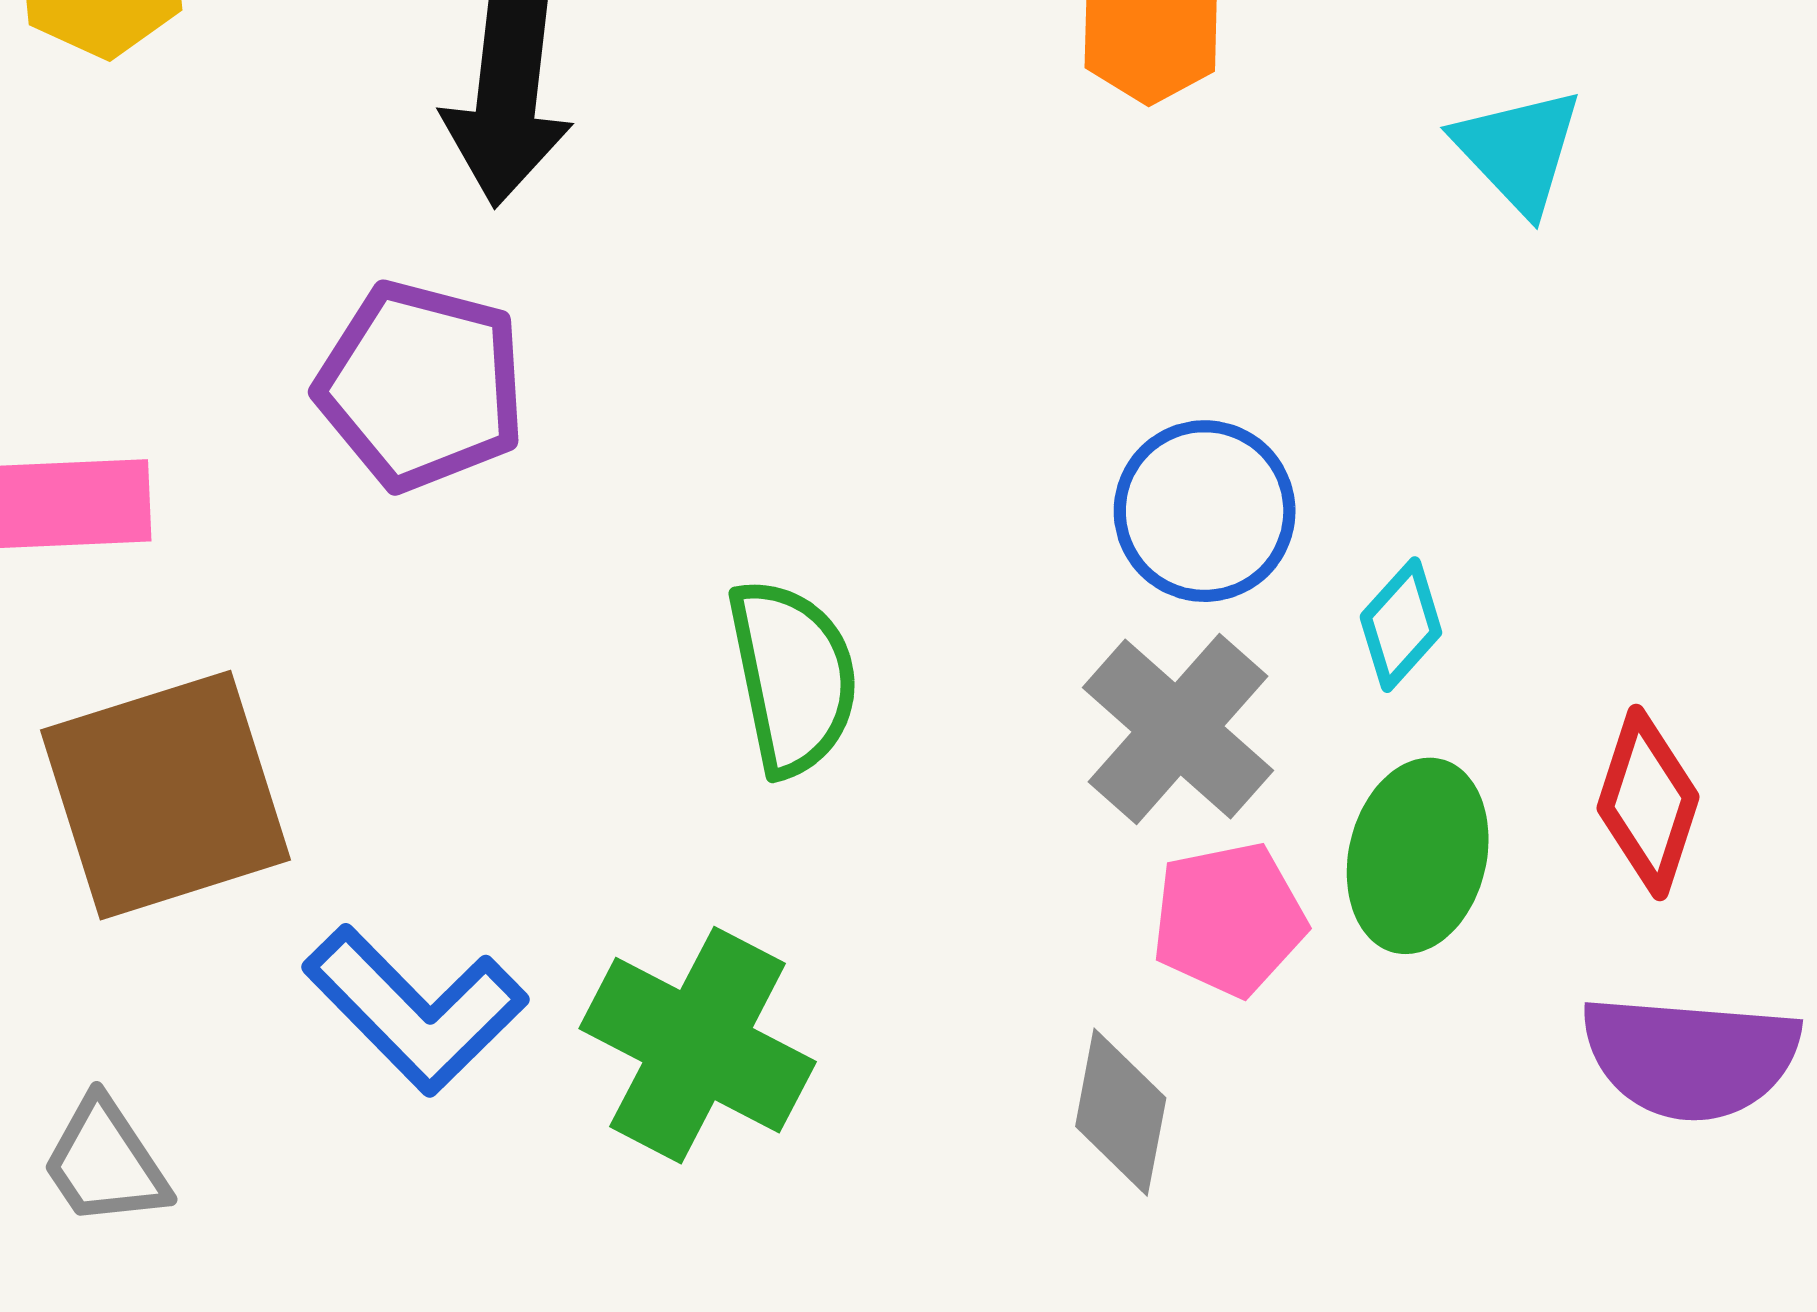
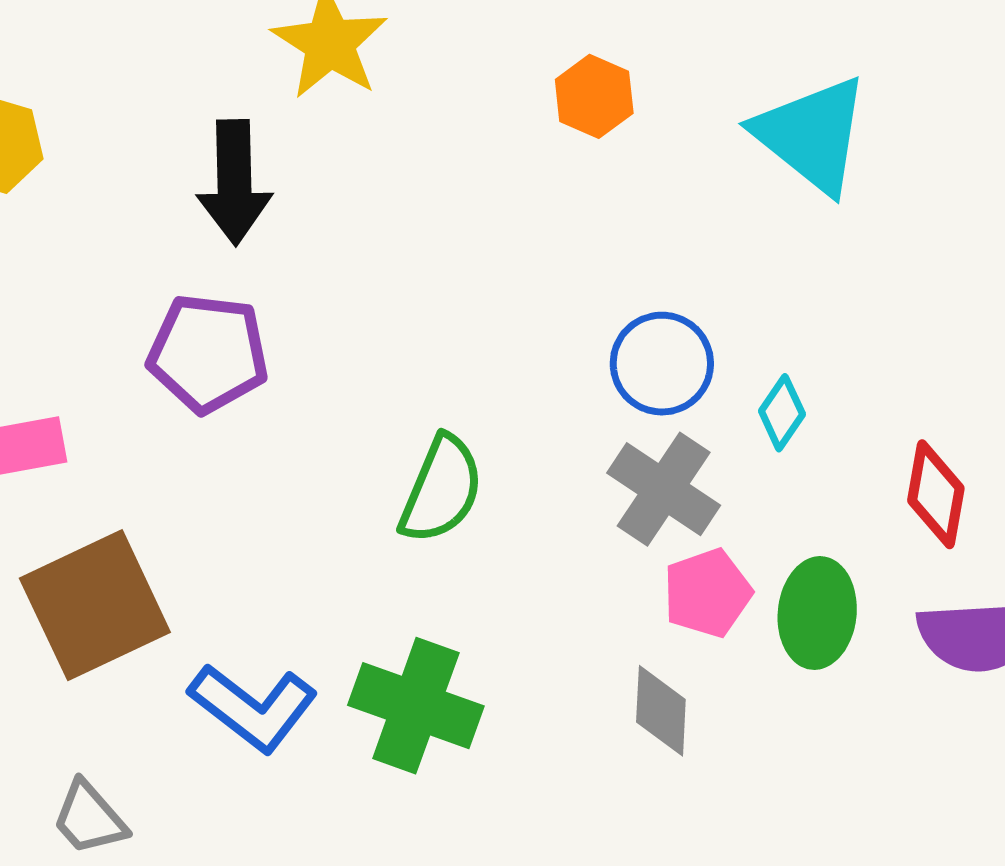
cyan triangle: (1518, 150) -> (812, 135), size x1.6
green semicircle: (793, 677) -> (441, 490), turned 42
green ellipse: (1418, 856) -> (817, 613), moved

